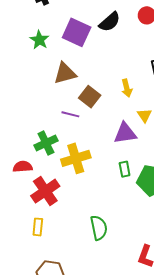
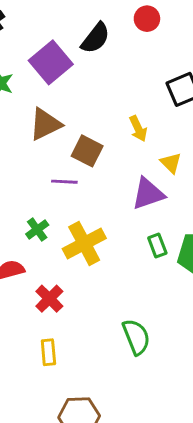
purple square: (77, 32) -> (51, 62), turned 36
green cross: (46, 143) -> (37, 230), size x0.7
red cross: (45, 191) -> (49, 299), size x0.7

